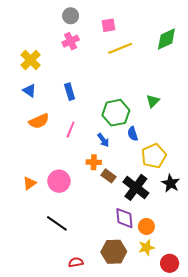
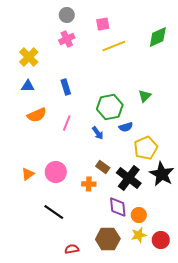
blue triangle: (29, 91) -> (28, 86), turned -32
blue semicircle: (133, 134) -> (126, 127), turned -88
orange cross: (94, 162) -> (89, 184), moved
black star: (171, 183) -> (162, 174), size x1.4
red circle: (170, 263) -> (161, 240), moved

